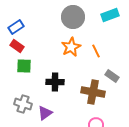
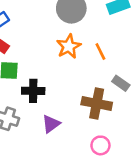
black cross: (55, 82) -> (33, 91), moved
purple triangle: (45, 113) -> (51, 124), moved

